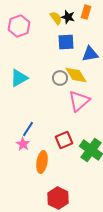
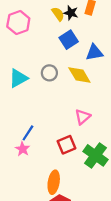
blue square: (66, 42) -> (69, 40), turned -30
gray circle: (60, 78) -> (49, 73), moved
pink triangle: (79, 101) -> (83, 117), moved, size x0.7
orange ellipse: (42, 162) -> (54, 182), moved

